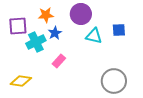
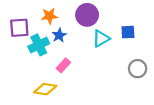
cyan triangle: (94, 36) -> (101, 39), turned -42
yellow diamond: (21, 81) -> (45, 89), moved
gray circle: (114, 81) -> (138, 69), moved, size x0.7

